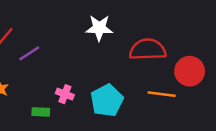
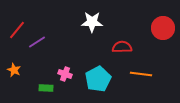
red semicircle: (148, 50) -> (122, 47), moved, size x0.7
red circle: (190, 71) -> (163, 28), moved

